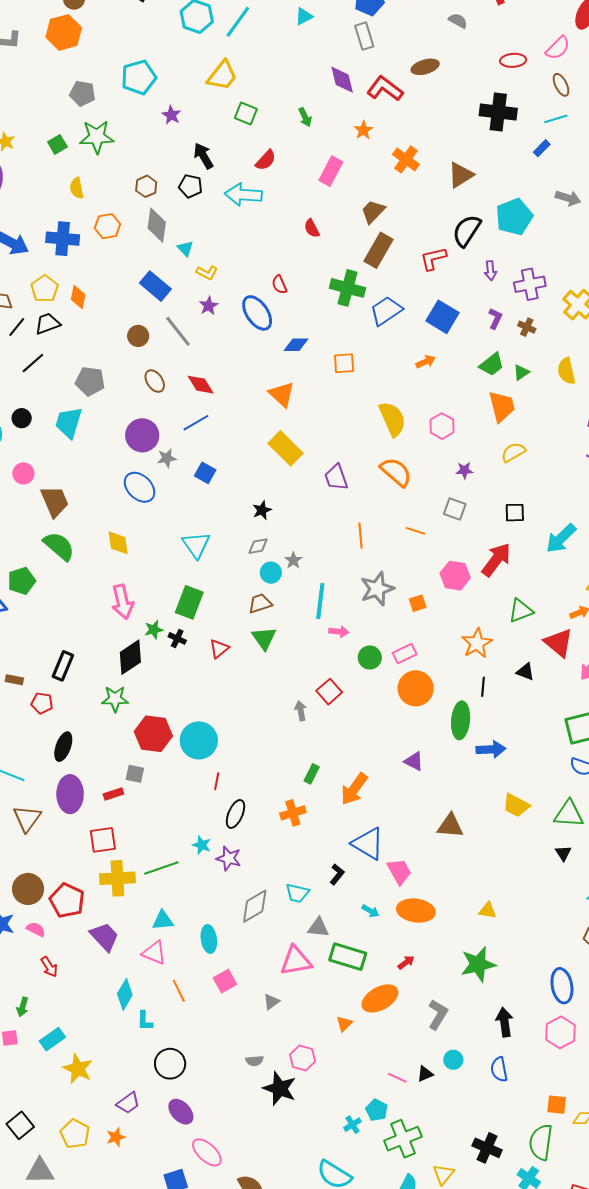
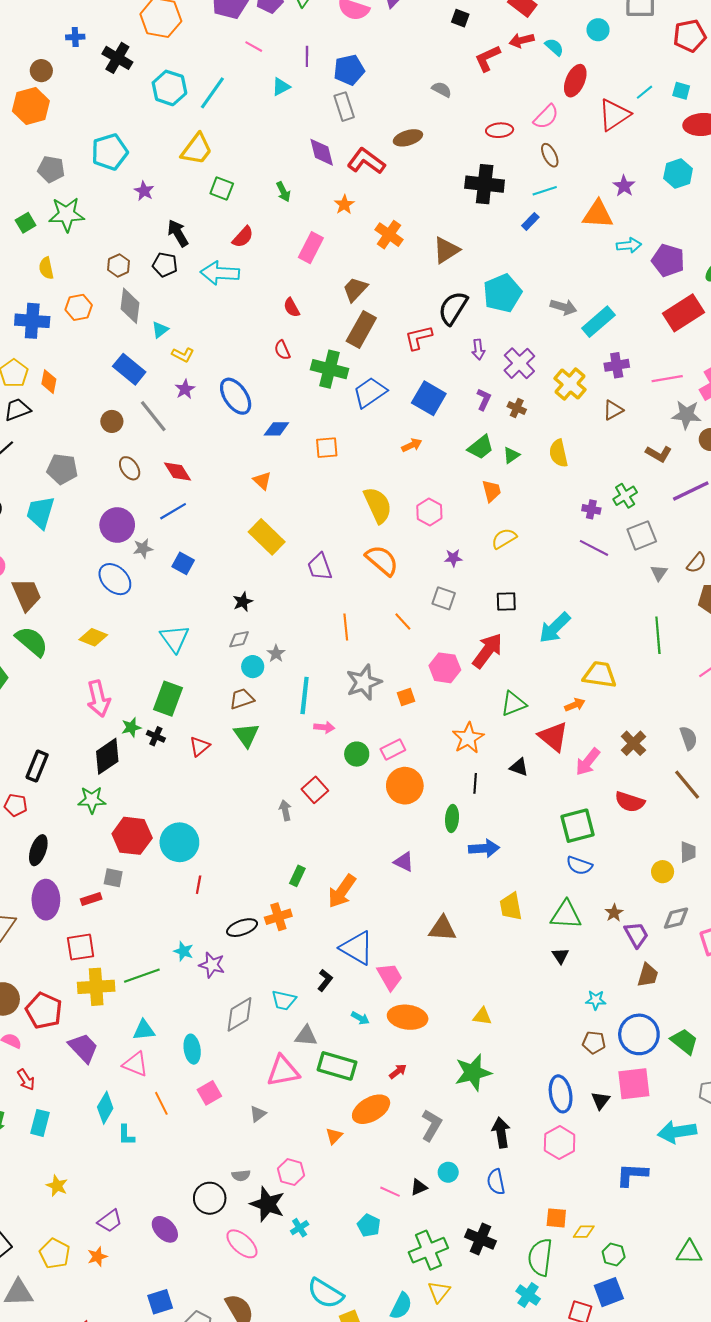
gray arrow: (568, 198) -> (563, 307), moved
cyan triangle: (185, 248) -> (160, 330), turned 36
purple cross: (530, 284) -> (519, 363), turned -32
red semicircle: (279, 285) -> (282, 350), moved
orange triangle: (282, 394) -> (262, 481), size x0.7
orange trapezoid: (502, 406) -> (491, 491), size x0.7
orange line: (415, 531) -> (403, 621), turned 30
yellow diamond: (118, 543) -> (93, 637), turned -60
green ellipse: (461, 720) -> (452, 818), size x0.7
yellow trapezoid: (516, 805) -> (511, 906), turned 52
black ellipse: (236, 814) -> (242, 928), moved, turned 48
cyan rectangle: (52, 1039) -> (40, 1123), moved, turned -40
black circle: (170, 1064) -> (210, 1198), moved
yellow star: (78, 1069) -> (57, 1186), size x0.7
cyan cross: (352, 1125) -> (300, 1228), moved
green cross: (403, 1139) -> (428, 1250), moved
black cross: (487, 1148) -> (481, 1239), moved
pink ellipse: (207, 1152) -> (242, 1244), moved

